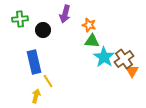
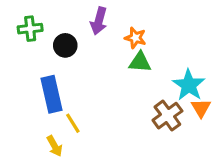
cyan star: (104, 57) -> (189, 85), moved
brown cross: (124, 59) -> (167, 116), moved
yellow arrow: (36, 96) -> (55, 146), turned 136

